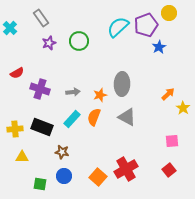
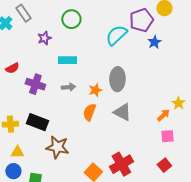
gray rectangle: (41, 18) -> (23, 13), moved
cyan semicircle: (118, 27) -> (116, 35), moved
green circle: (79, 41) -> (71, 19), moved
orange arrow: (168, 94) -> (163, 115), moved
cyan rectangle: (72, 119) -> (67, 60), moved, turned 48
brown star: (62, 152) -> (57, 147), size x1.6
blue circle: (64, 176) -> (13, 171), moved

